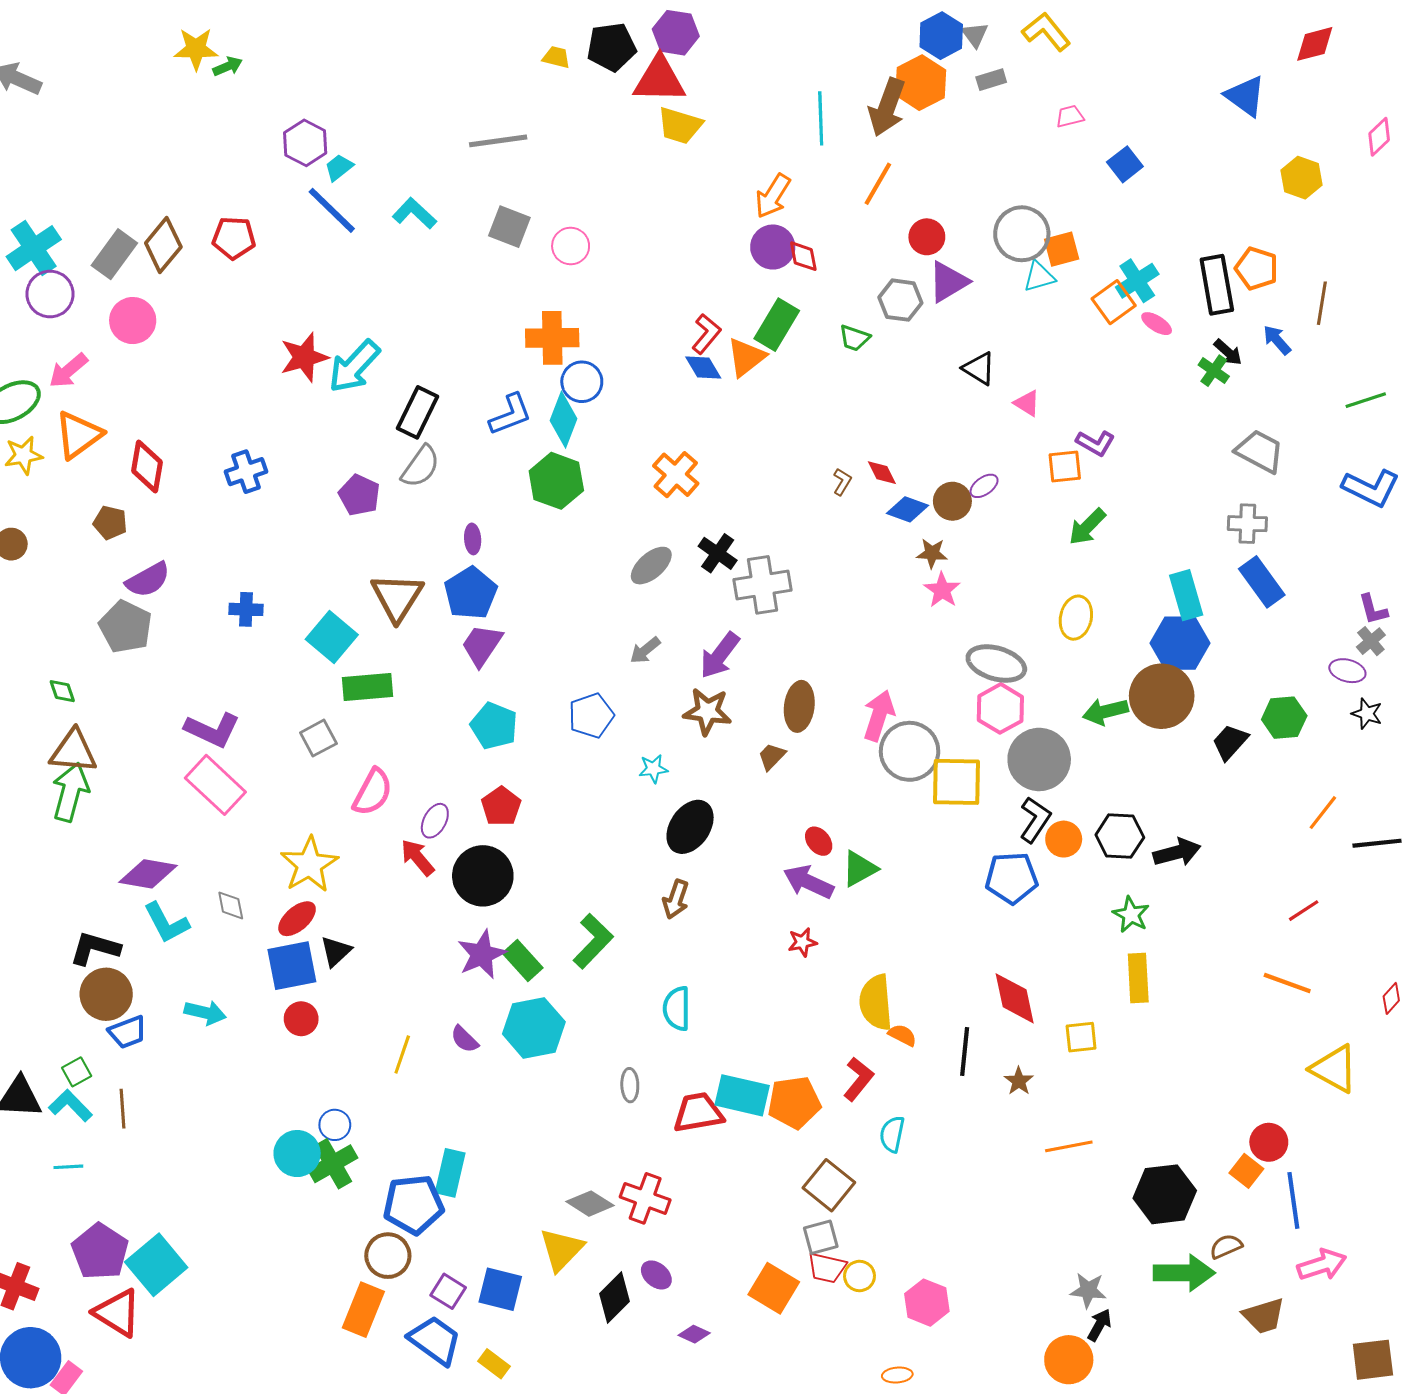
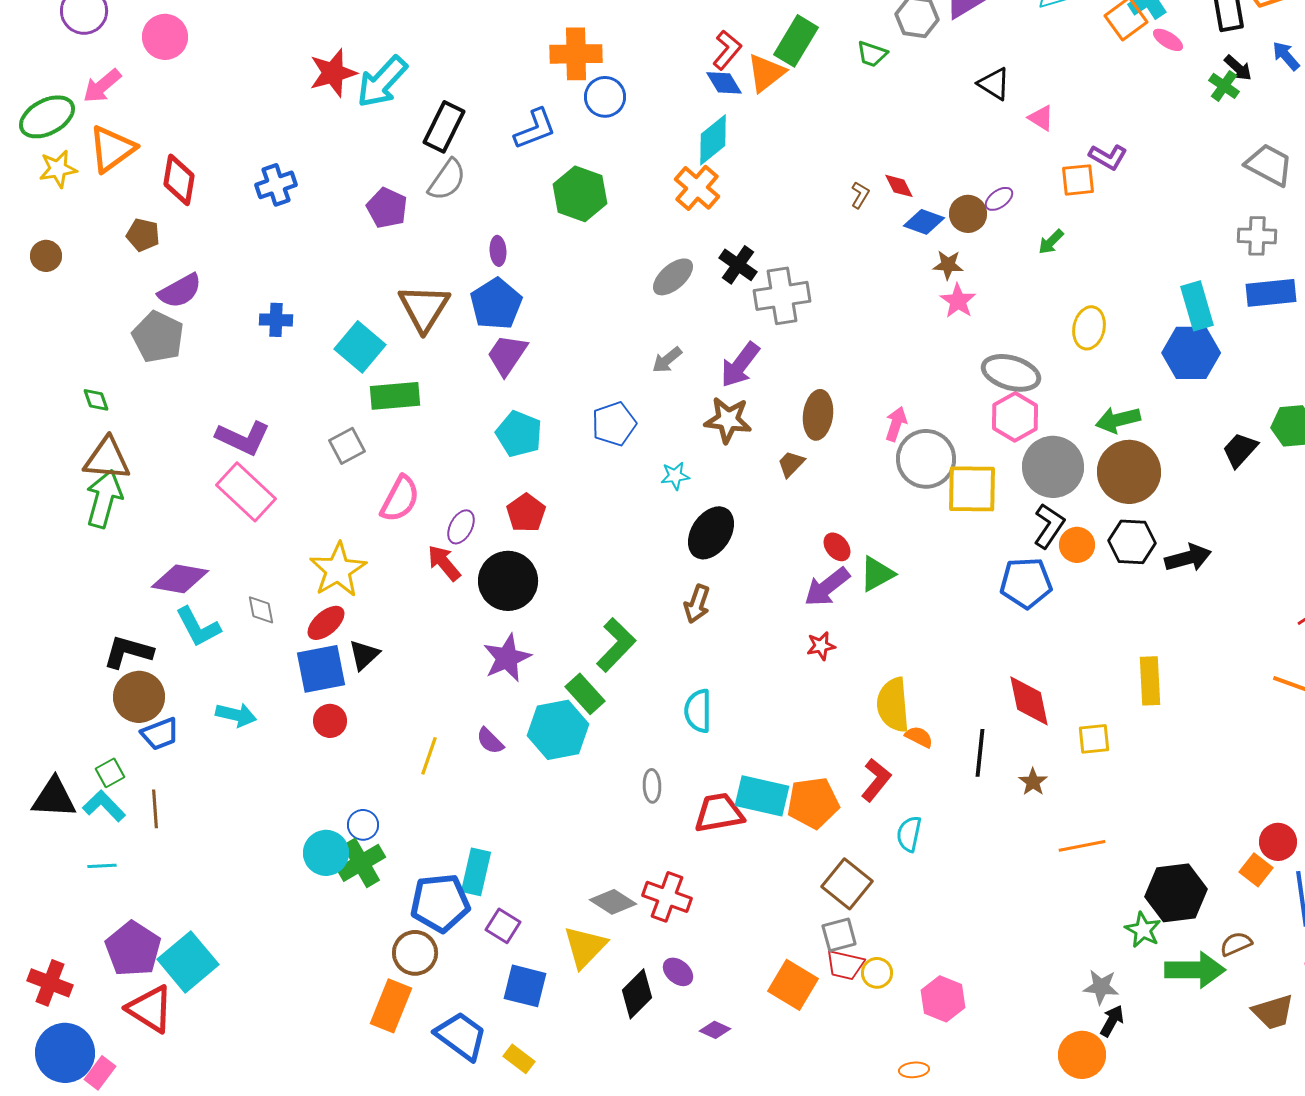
cyan diamond: (563, 420) -> (713, 140), moved, turned 30
green arrow: (1087, 527) -> (1051, 242), moved, size x0.7
blue rectangle: (1262, 582) -> (1271, 293), turned -60
brown circle: (1162, 696) -> (1129, 472), moved
pink arrow: (879, 716) -> (896, 424), size x0.7
purple arrow: (808, 882) -> (827, 587), turned -63
green star: (1131, 915) -> (1143, 930), moved
green rectangle: (523, 961) -> (585, 694), moved
purple square: (448, 1291) -> (503, 926), moved

